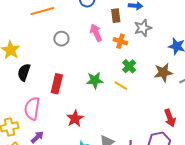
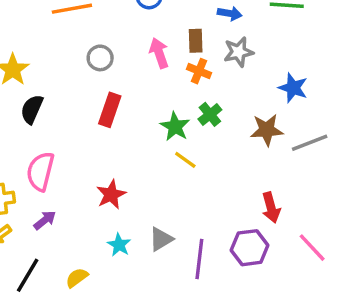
brown rectangle: (116, 16) -> (196, 41), moved
green star: (95, 80) -> (175, 127), moved, turned 30
red rectangle: (57, 84) -> (110, 110), moved
yellow line: (121, 86) -> (185, 160), moved

